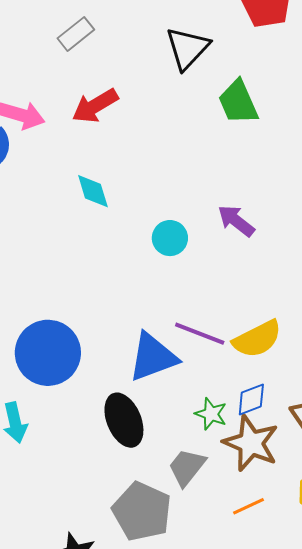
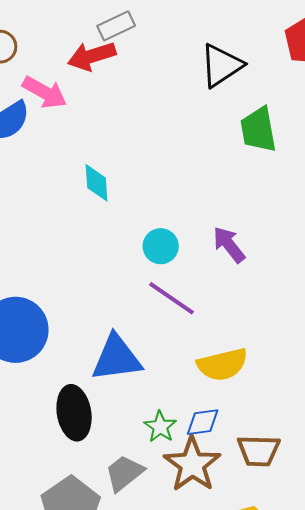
red arrow: (95, 106) -> (92, 56), moved
purple line: (200, 334) -> (172, 298), moved

